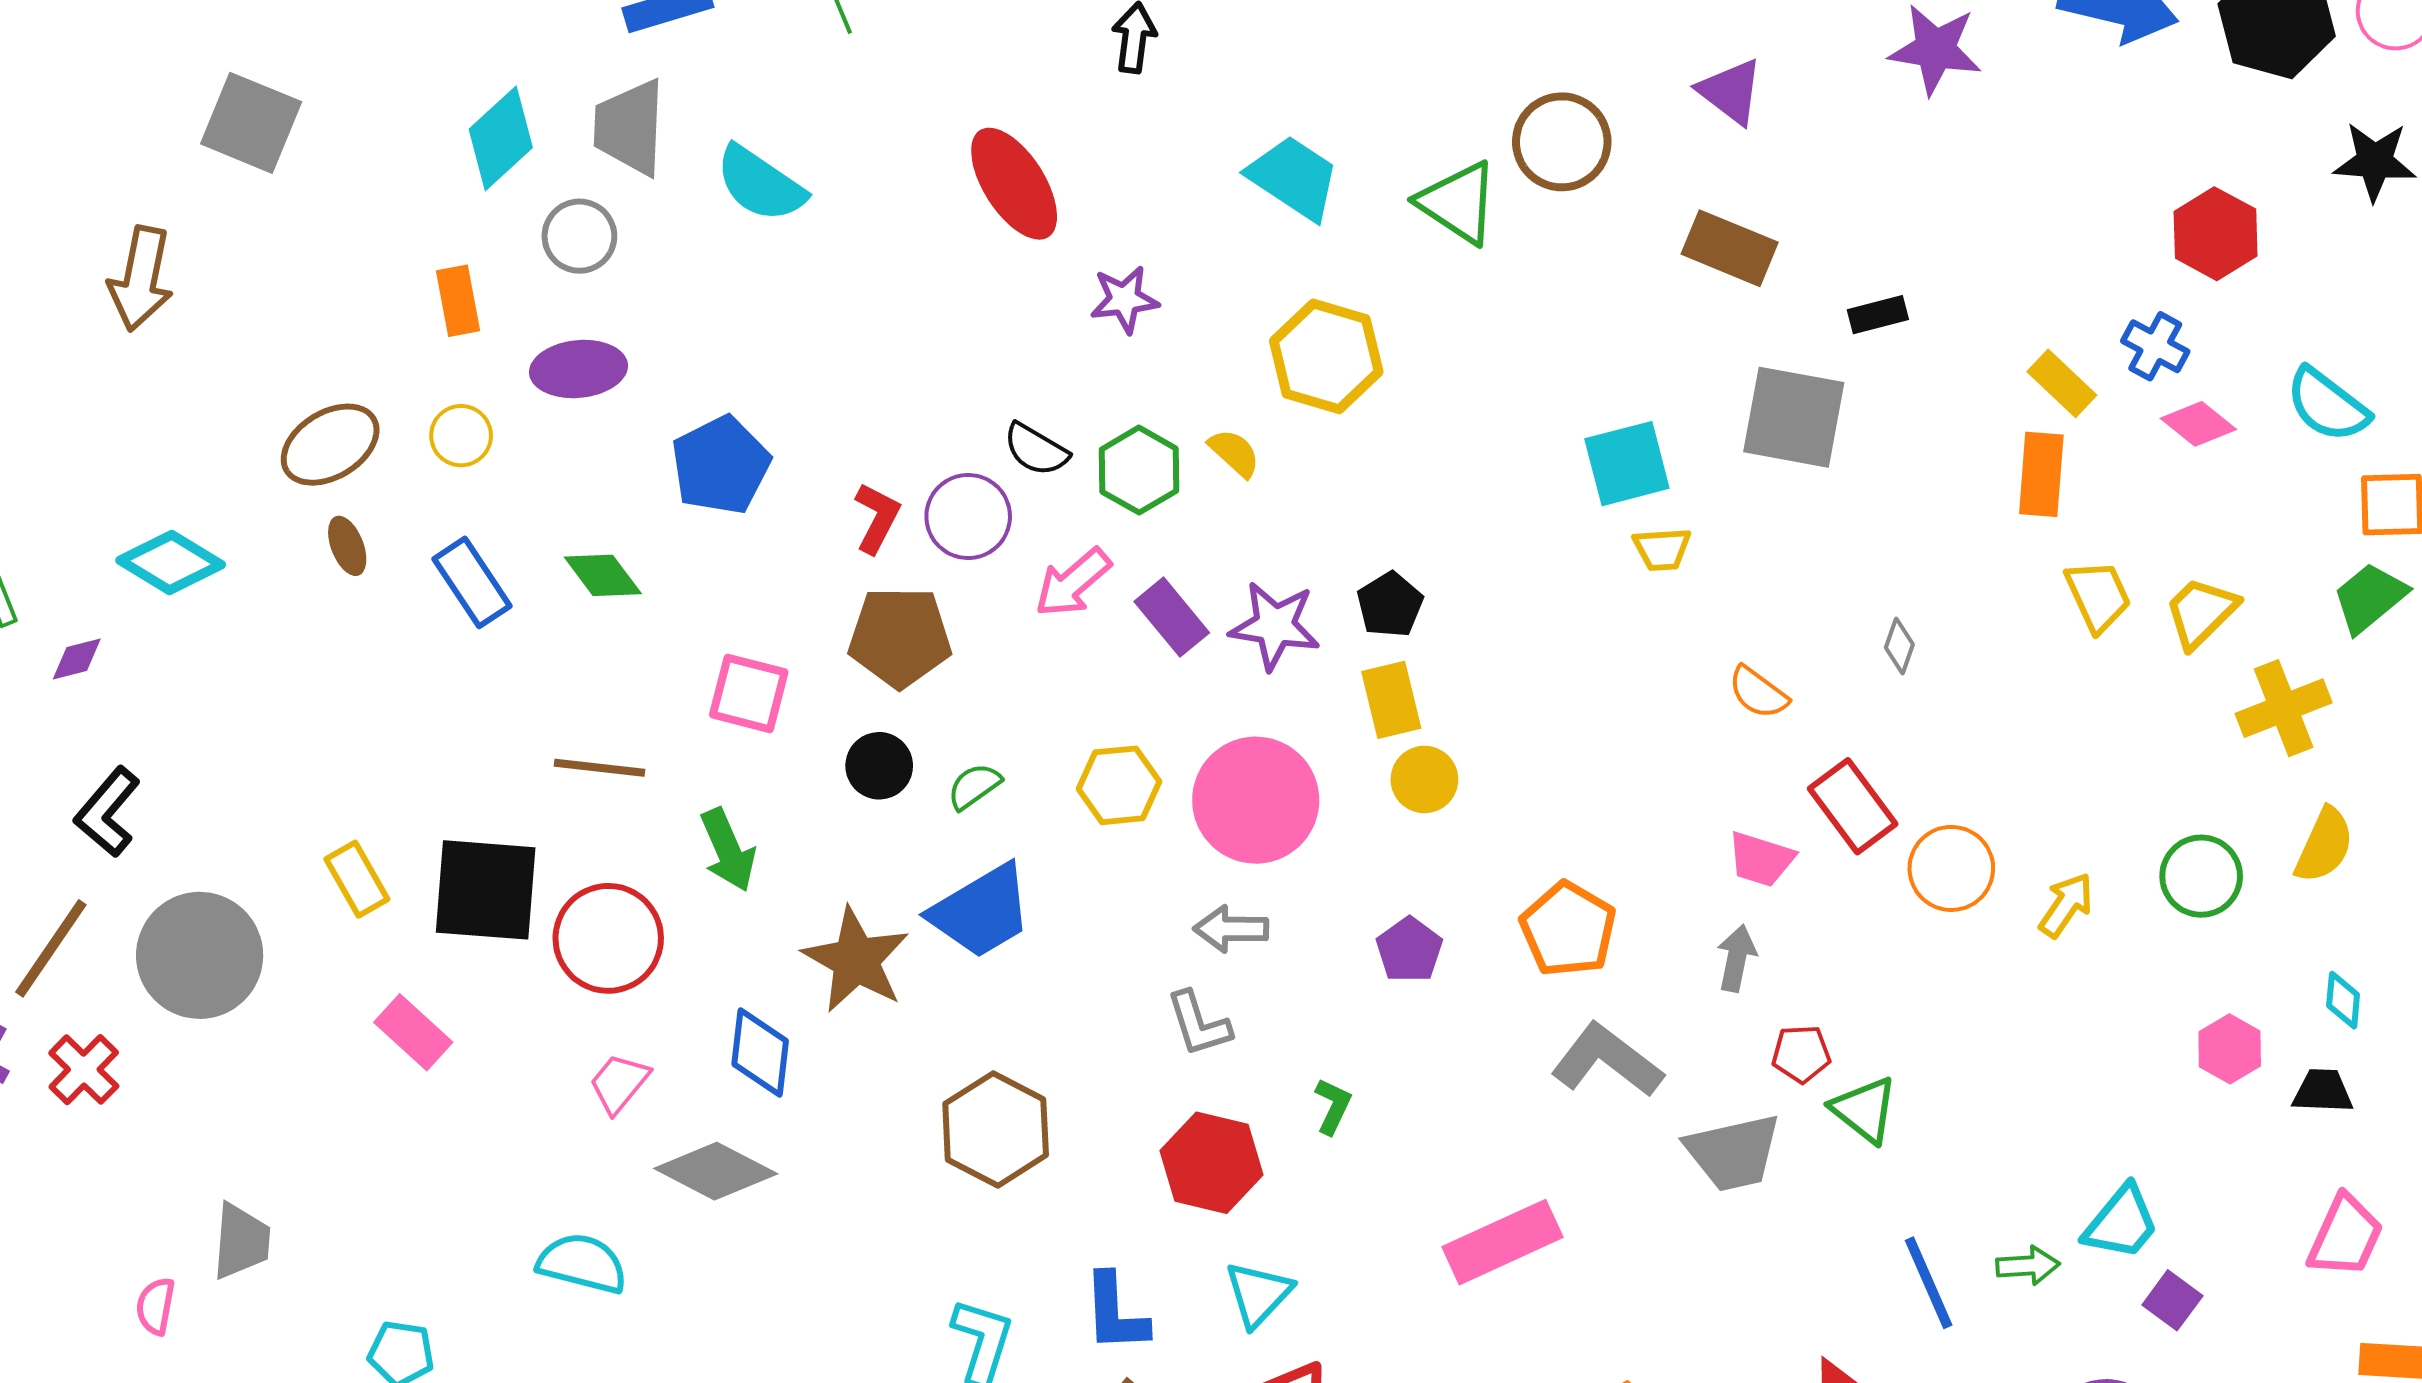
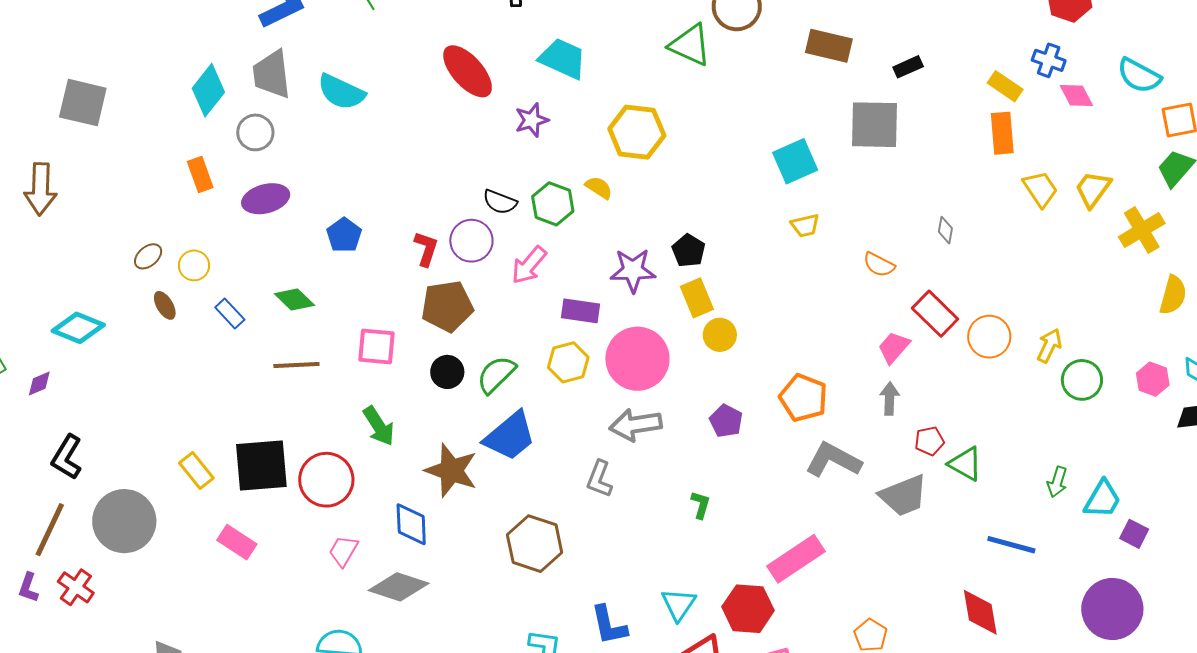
cyan trapezoid: (1294, 178) -> (563, 59), moved
pink diamond: (2198, 424) -> (1076, 95), turned 33
yellow circle: (461, 436) -> (194, 265), moved
brown ellipse: (330, 445) -> (148, 256), size x0.6
blue pentagon: (721, 465) -> (344, 235), size x0.7
yellow trapezoid: (1662, 549) -> (805, 225), moved
blue rectangle: (472, 582) -> (230, 314), size x0.7
purple rectangle: (1172, 617) -> (580, 311), moved, turned -33
brown line: (600, 768) -> (296, 365), moved
green semicircle: (974, 786) -> (496, 374), size x1.5
pink trapezoid: (1761, 859) -> (894, 347), turned 123
green circle: (2201, 876) -> (1082, 380), moved
gray arrow: (1231, 929) -> (636, 425), size x1.4
gray L-shape: (1199, 1024) -> (599, 479), moved, turned 48
pink hexagon: (2230, 1049) -> (1153, 379), moved
red hexagon: (1212, 1163) -> (748, 609), moved
green arrow: (2028, 1266) -> (1057, 482), moved, turned 120
blue line: (1929, 1283) -> (1011, 545), turned -42

